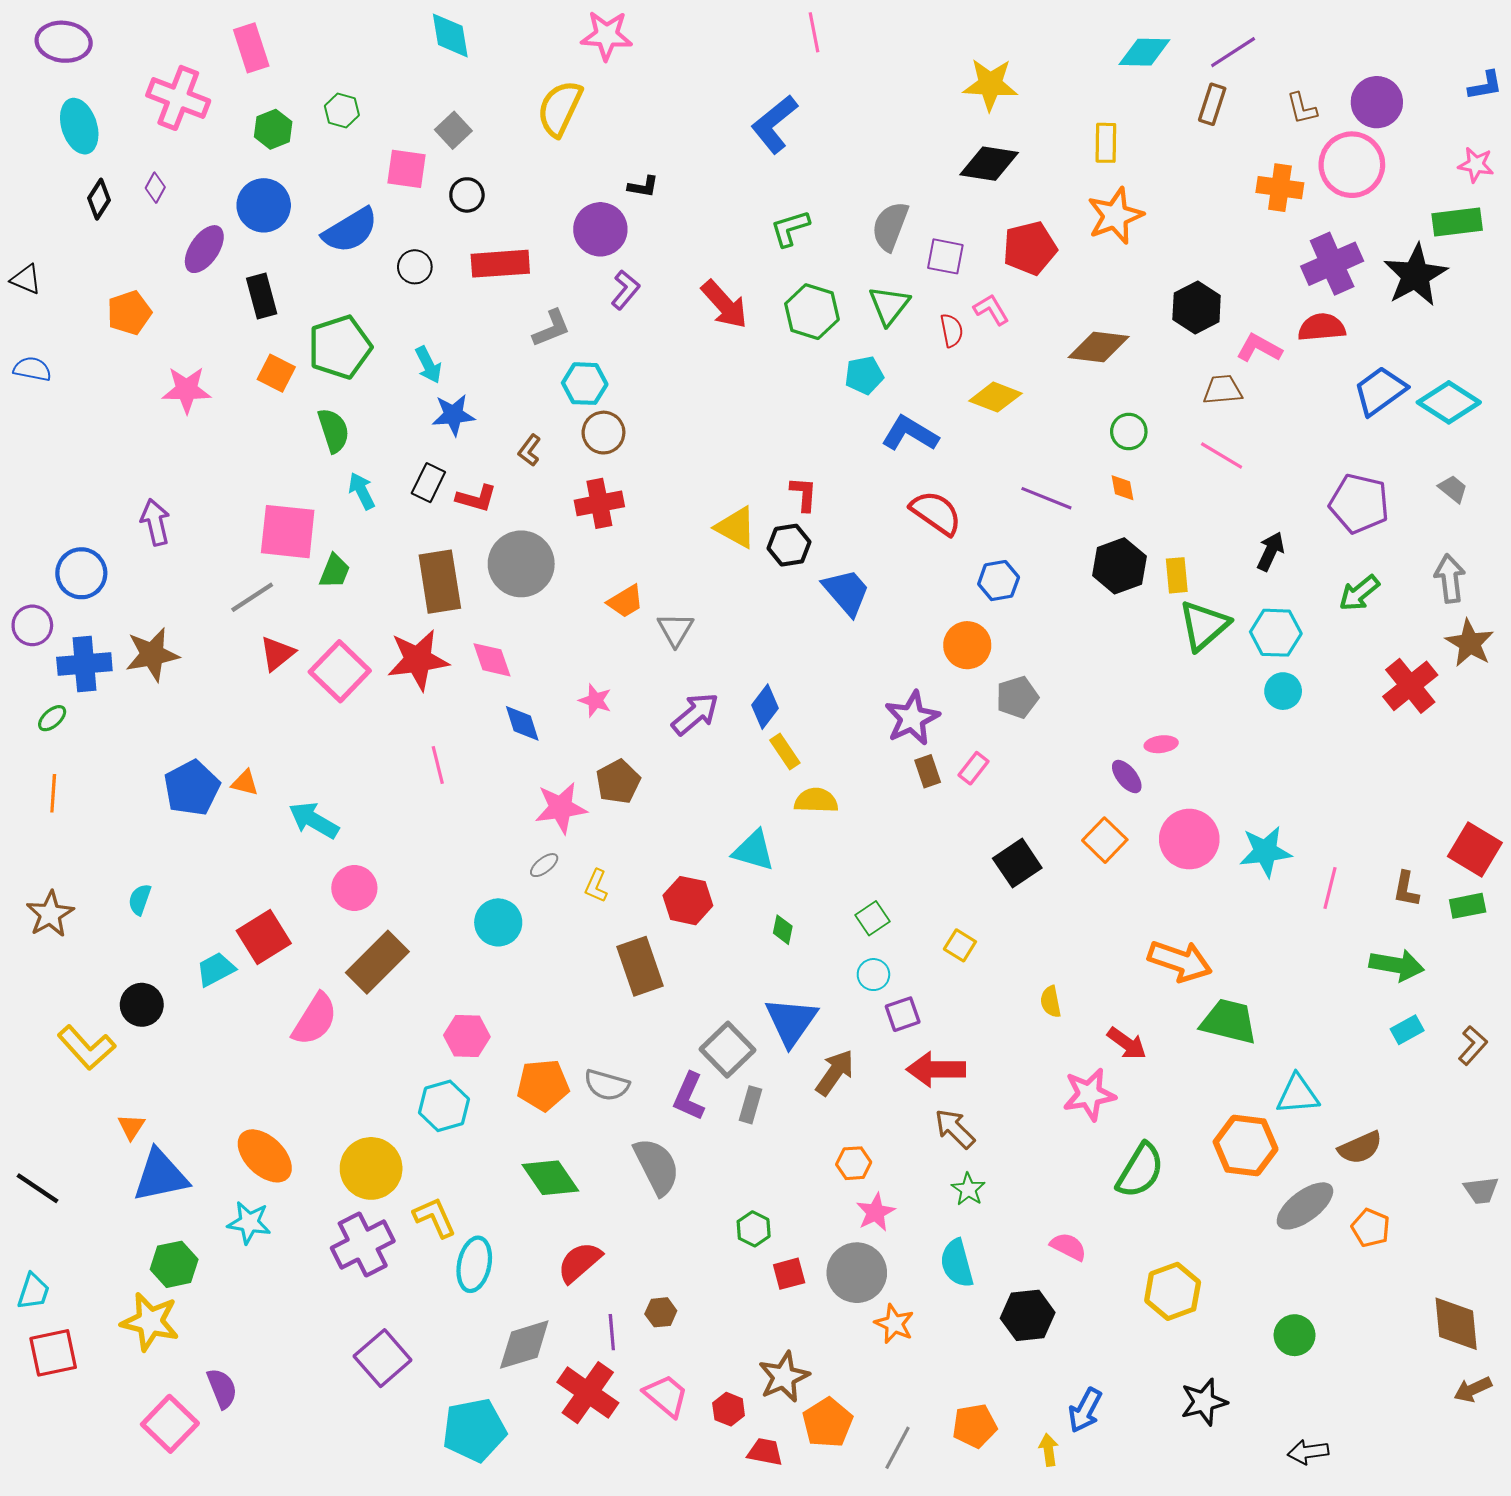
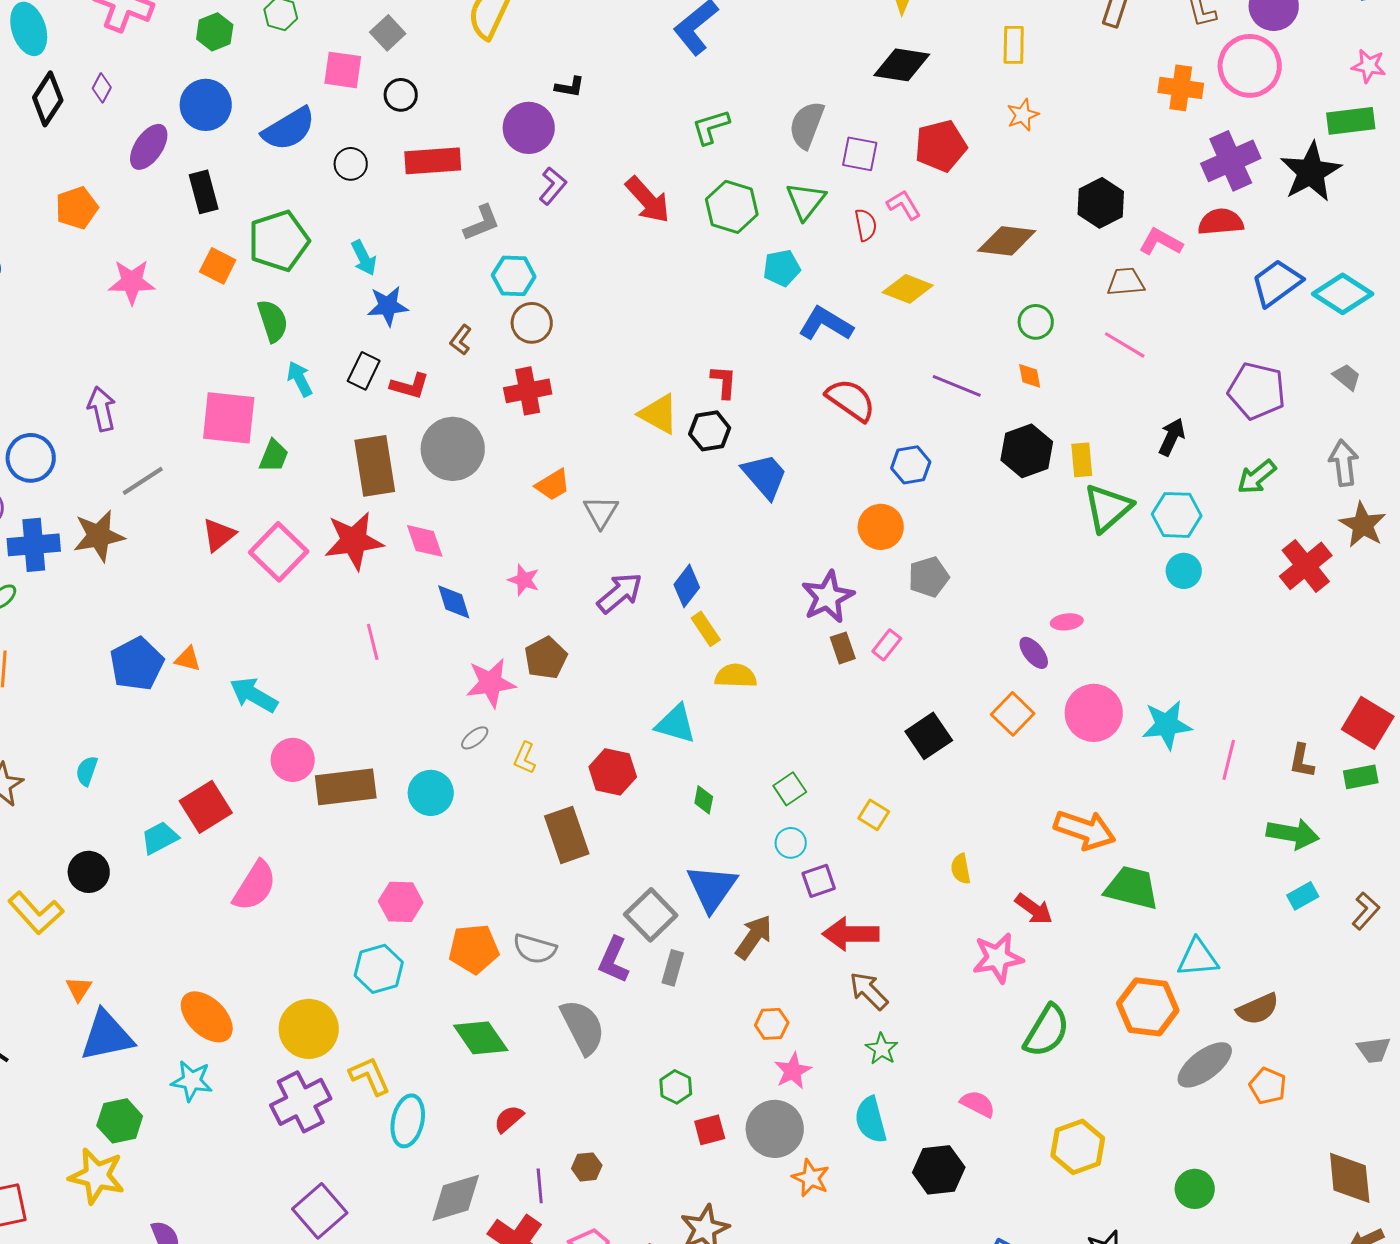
black diamond: (99, 199) -> (48, 99), size x1.4
orange star: (1115, 216) -> (1023, 115), size x0.6
gray line: (252, 597) -> (143, 481), moved
brown rectangle: (377, 962) -> (346, 787), moved, turned 38
red semicircle: (580, 1262) -> (509, 1119), size x0.7

